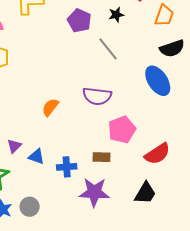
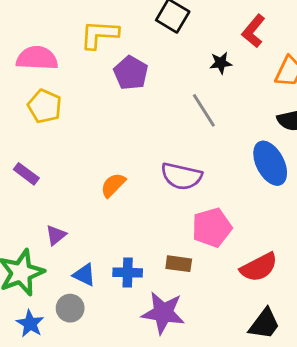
purple pentagon: (79, 21) -> (131, 73), moved
blue triangle: (36, 157) -> (84, 275), moved
black trapezoid: (145, 193) -> (264, 324), moved
gray circle: (30, 207) -> (70, 308), moved

